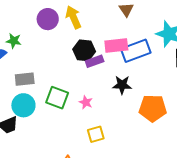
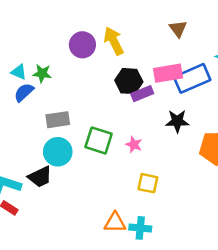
yellow square: (96, 134) -> (148, 183), turned 30

